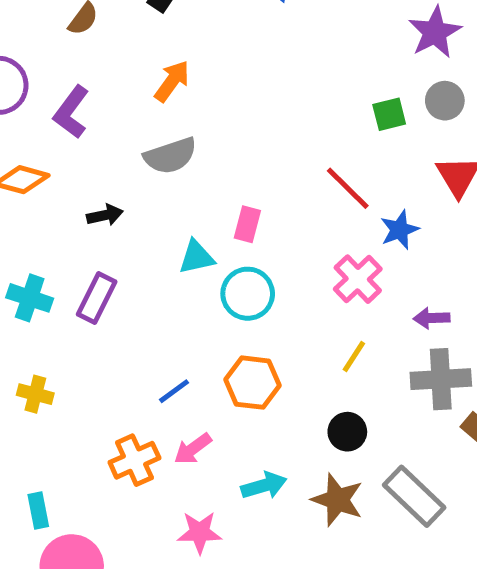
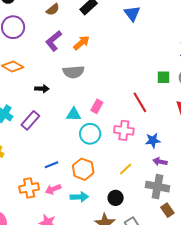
purple L-shape: (71, 112) -> (54, 41), moved
blue star: (399, 230) -> (153, 140), moved
pink cross: (358, 279) -> (124, 130), moved, turned 36
cyan arrow: (264, 486) -> (79, 197), moved

